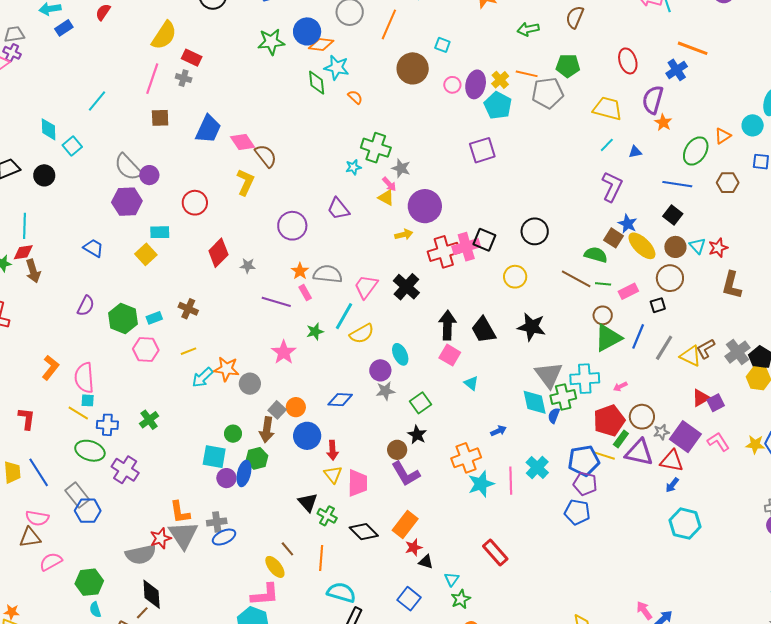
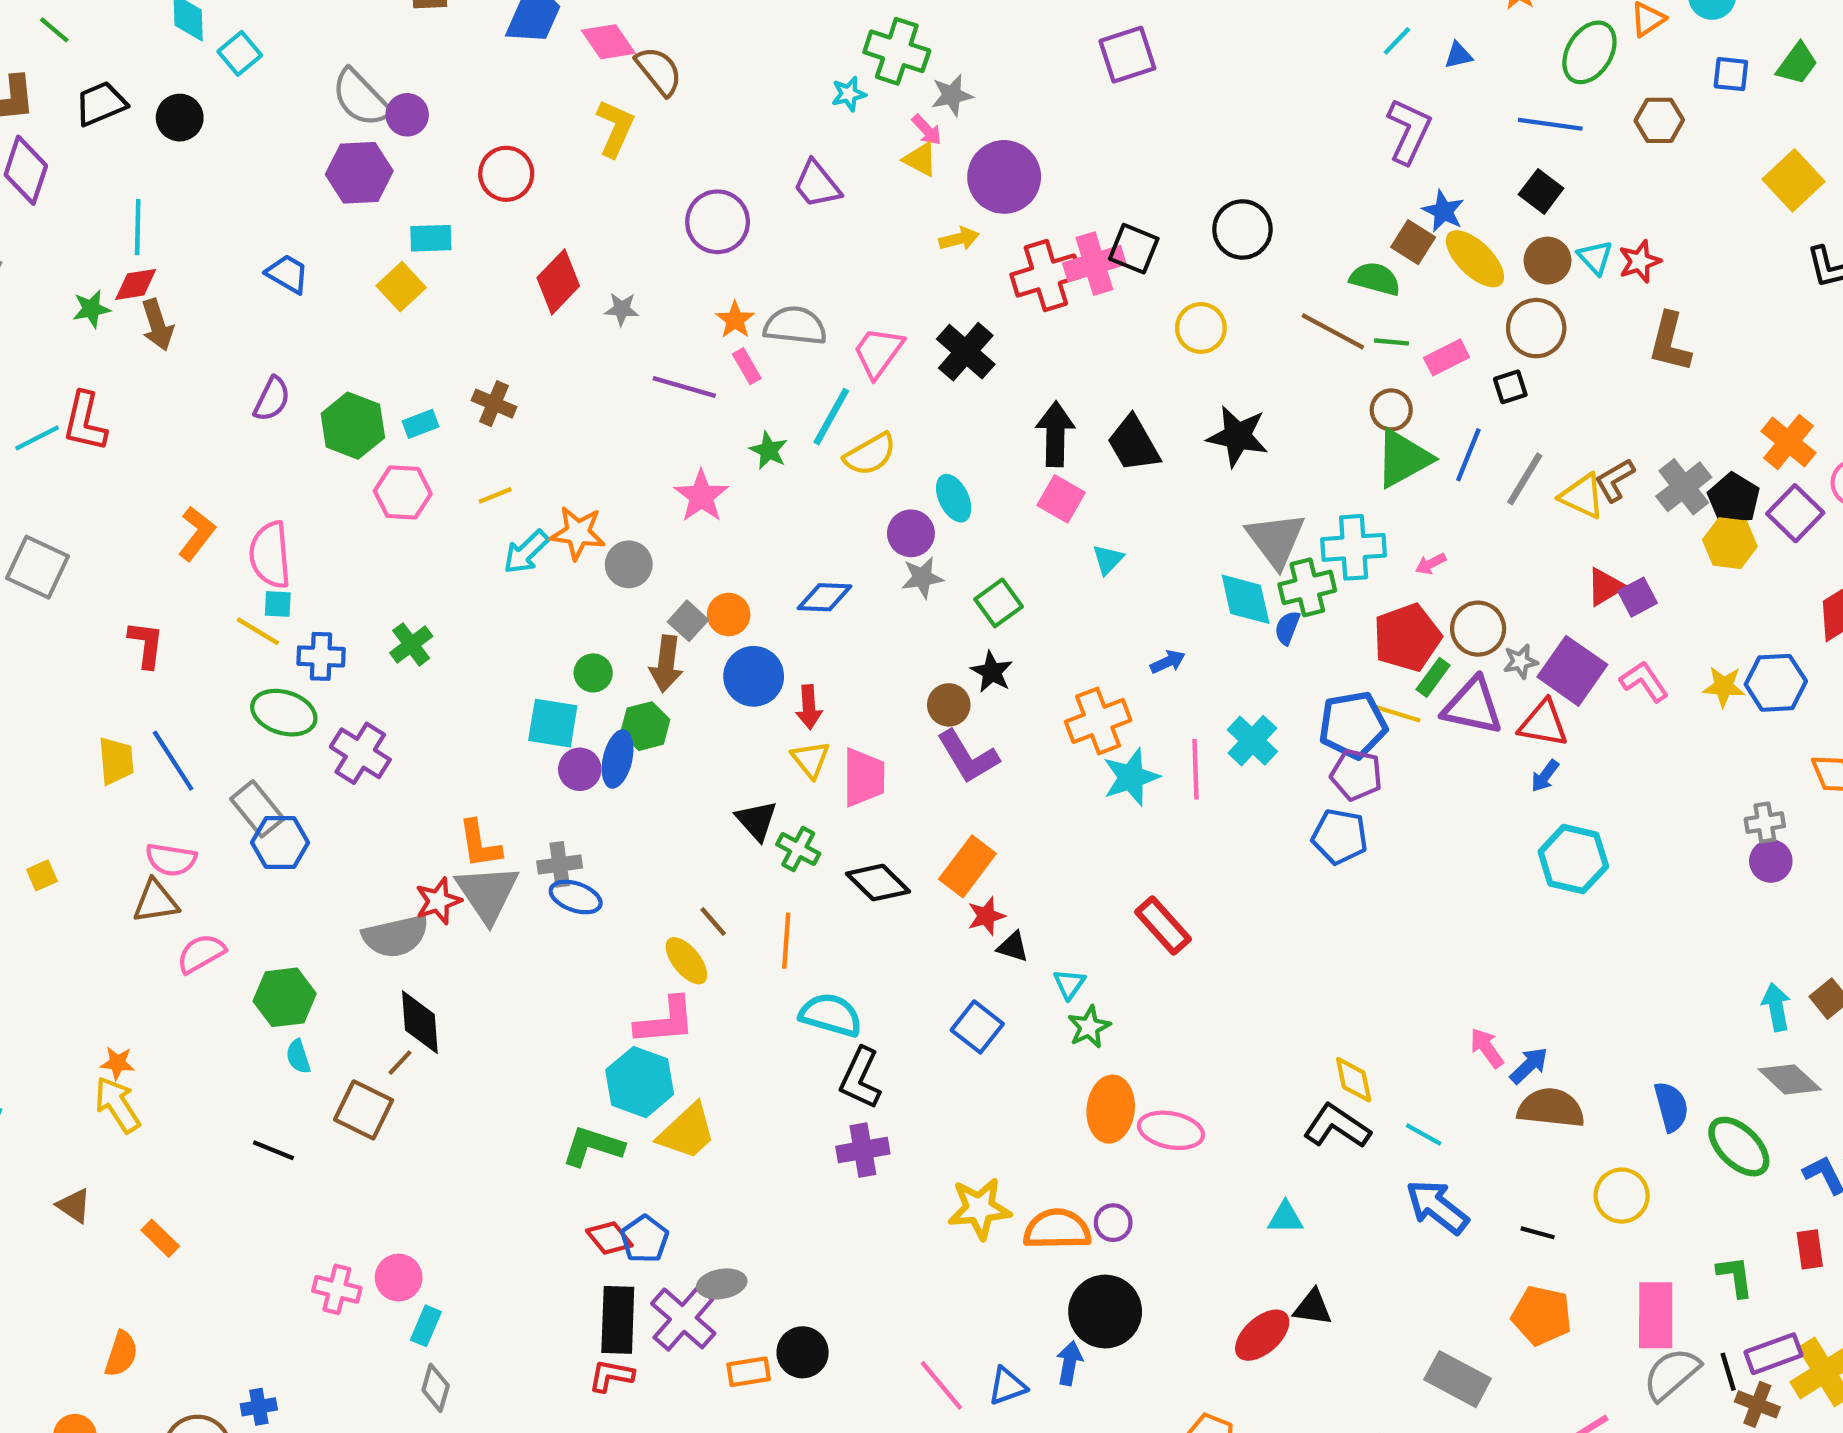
gray star: (401, 168) -> (952, 95), turned -30
green star: (315, 332) -> (769, 450), turned -30
cyan triangle: (471, 383) -> (1108, 559), turned 35
blue ellipse: (224, 537) -> (576, 897), turned 45

